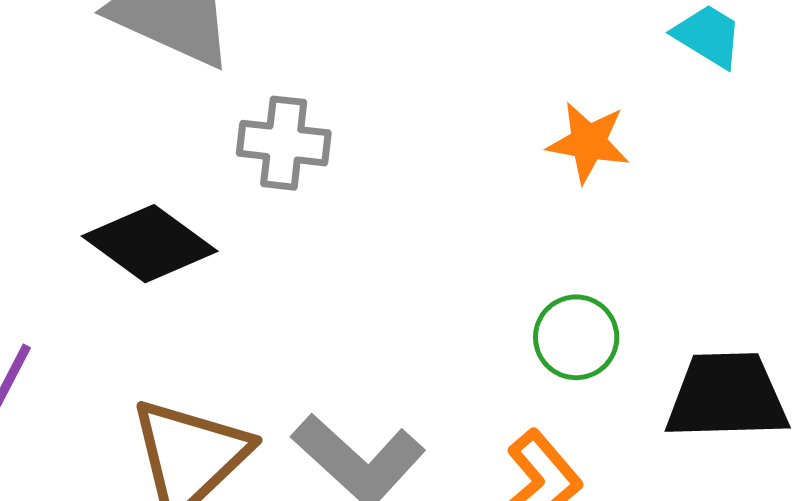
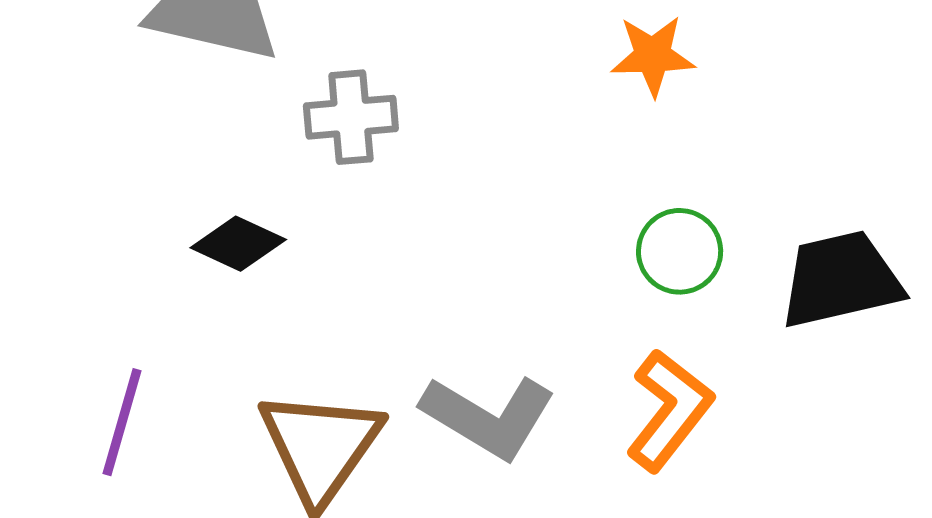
black diamond: (150, 244) -> (238, 244), size x0.7

